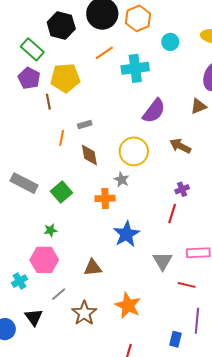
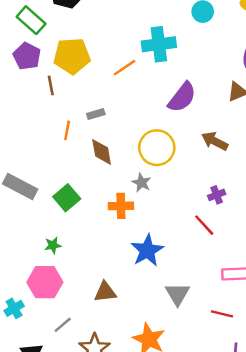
orange line: (104, 53) -> (125, 68), moved
red line: (172, 214) -> (204, 225), turned -60
gray triangle: (162, 261) -> (177, 294), moved

